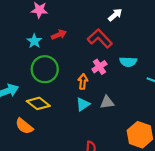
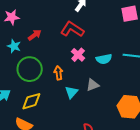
cyan semicircle: (128, 62) -> (104, 59), moved
orange arrow: (83, 81) -> (58, 73), moved
yellow diamond: (38, 103) -> (31, 101), turned -40

